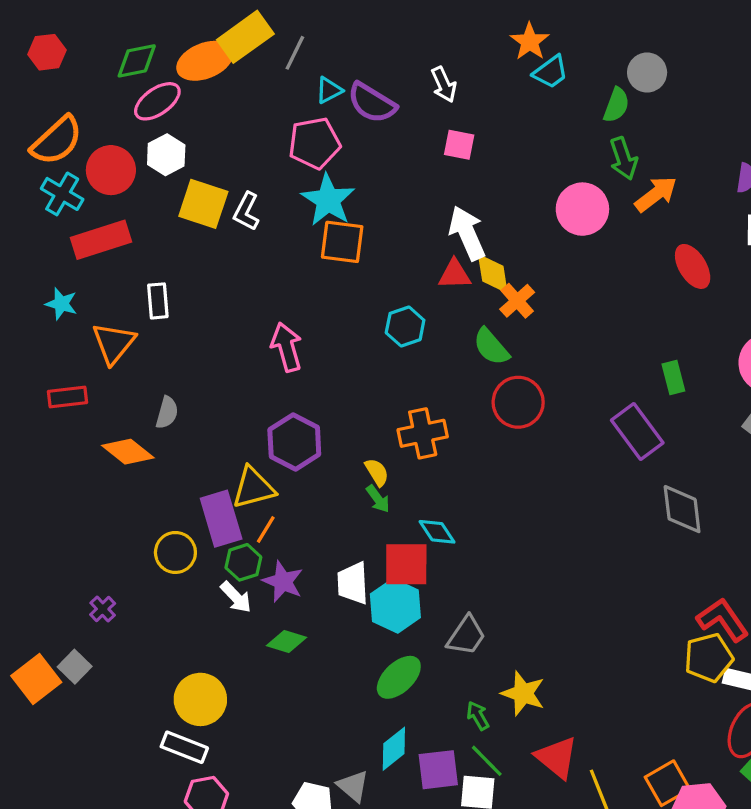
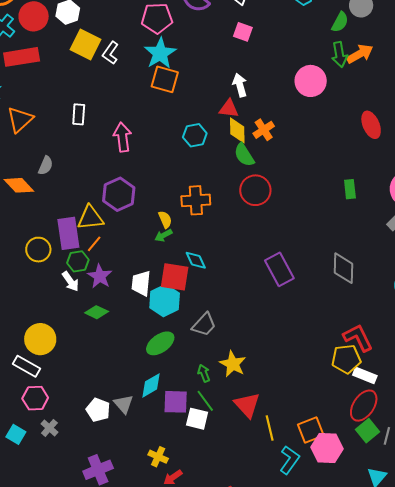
orange arrow: (656, 194) -> (360, 54), moved
white arrow: (467, 233) -> (240, 85), size x0.7
yellow diamond: (493, 274) -> (237, 130), moved
white rectangle: (158, 301) -> (79, 114), moved
purple rectangle: (637, 432) -> (279, 269), moved
green arrow: (378, 499) -> (163, 235), turned 90

